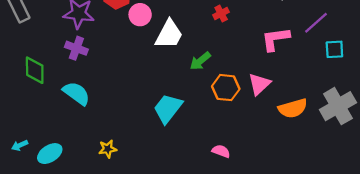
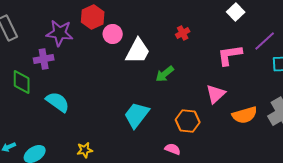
purple cross: (76, 48) -> (44, 59), moved, turned -30
orange hexagon: (226, 88) -> (188, 121), moved
pink semicircle: (221, 151) -> (173, 149), moved

